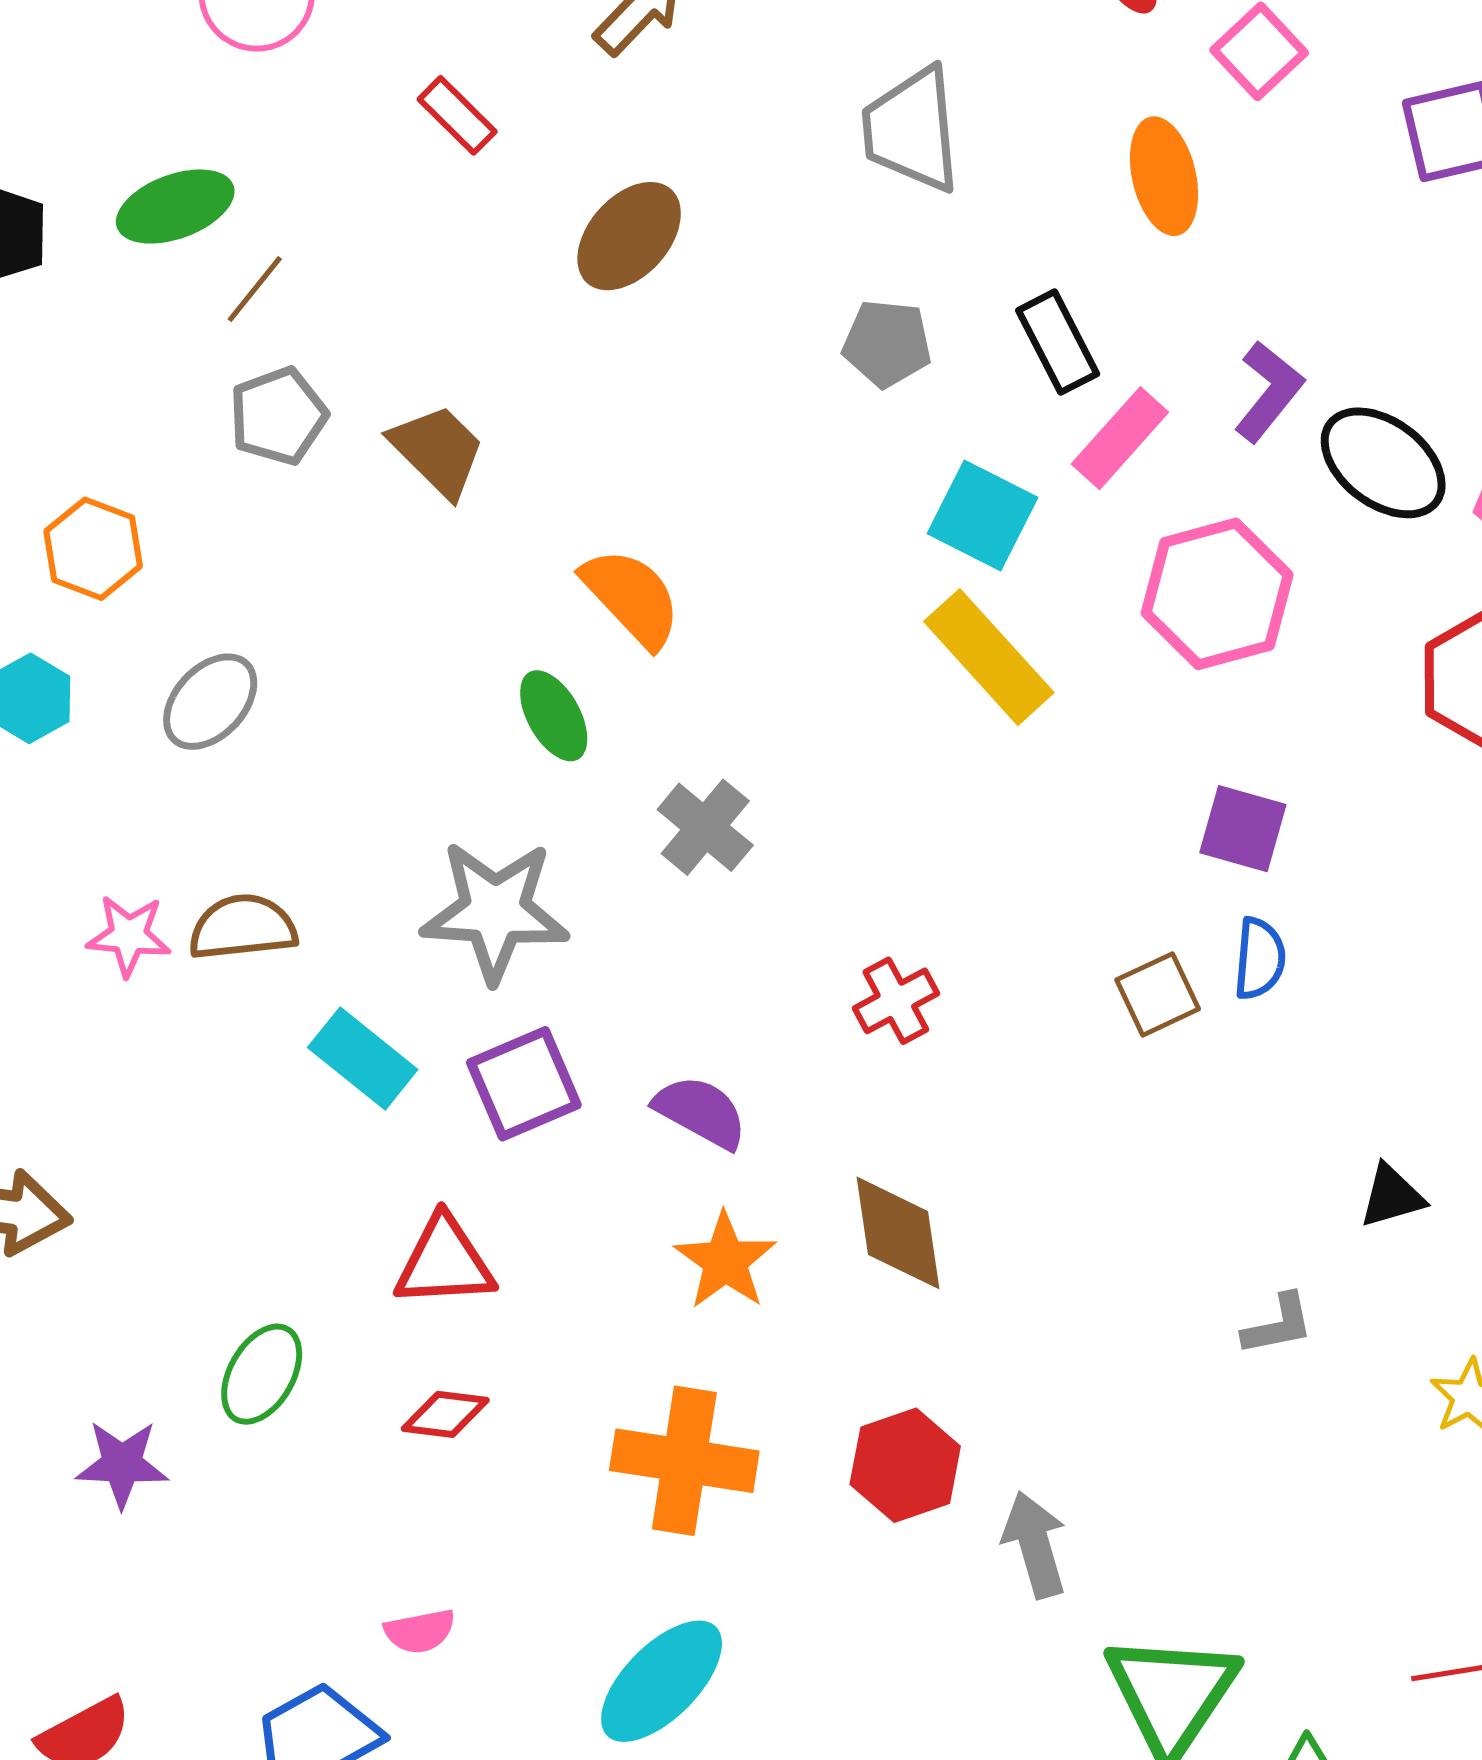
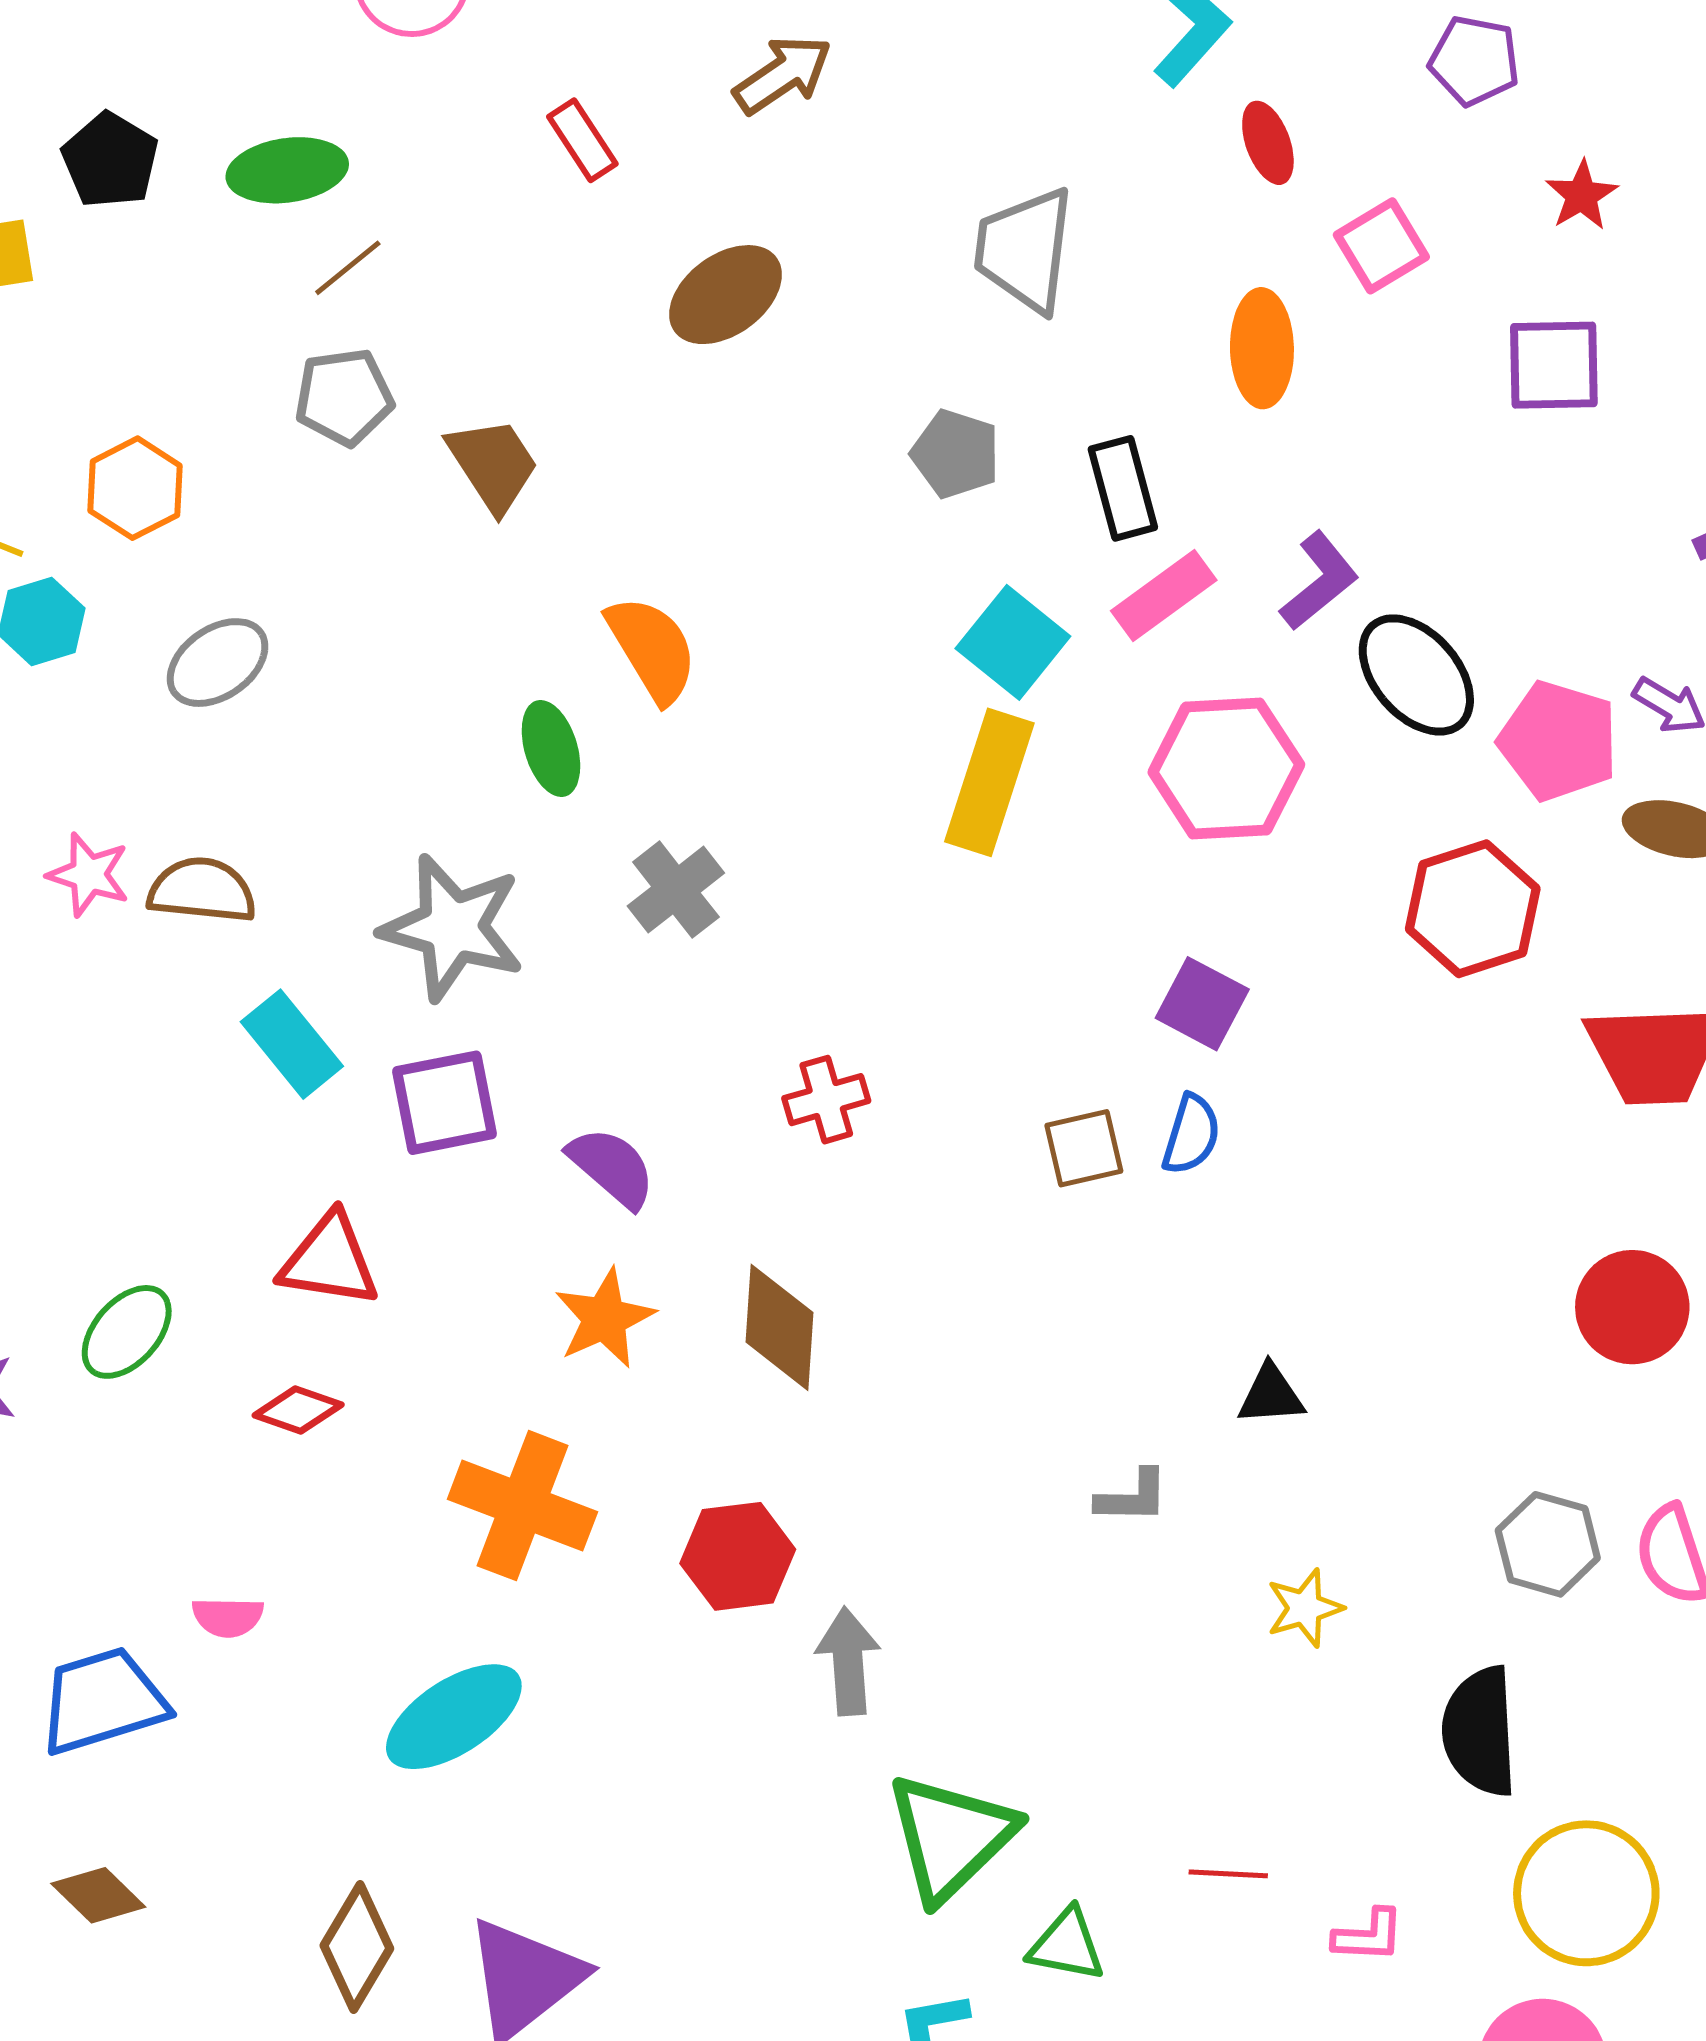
yellow rectangle: (989, 657) -> (989, 782), turned 48

